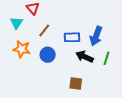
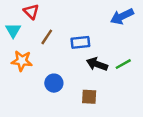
blue arrow: (96, 36) -> (122, 16), moved, turned 48
blue circle: (48, 55) -> (54, 83), moved
green line: (107, 58) -> (123, 64), turned 48

